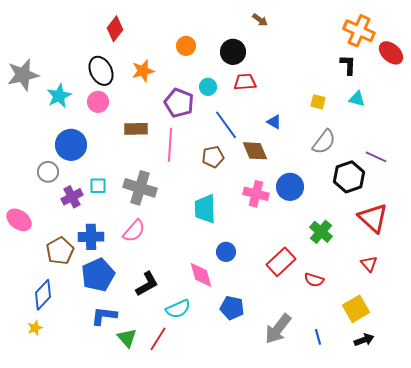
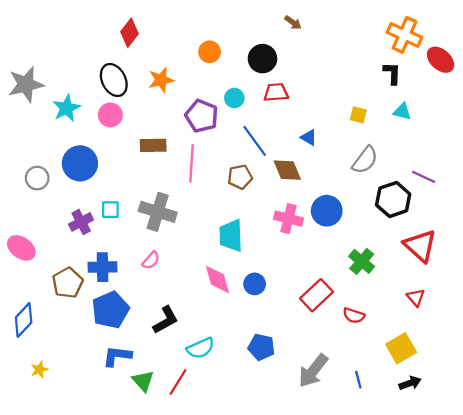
gray circle: (48, 172) -> (37, 178), moved
pink semicircle: (134, 231) -> (151, 260), size x0.7
pink diamond: (201, 275) -> (217, 279), moved
blue diamond: (43, 295) -> (24, 320), moved

